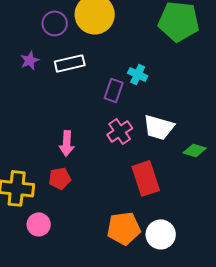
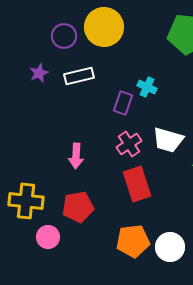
red pentagon: (60, 178) -> (78, 207), moved, size x1.4
red rectangle: (146, 178) -> (137, 184), moved

